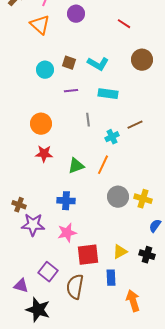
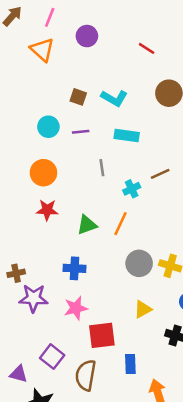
cyan circle: (45, 70) -> (48, 127), moved
brown cross: (19, 205) -> (16, 273), turned -32
yellow triangle: (120, 252) -> (143, 309), moved

